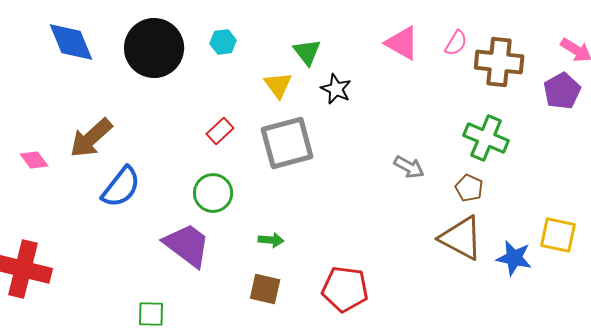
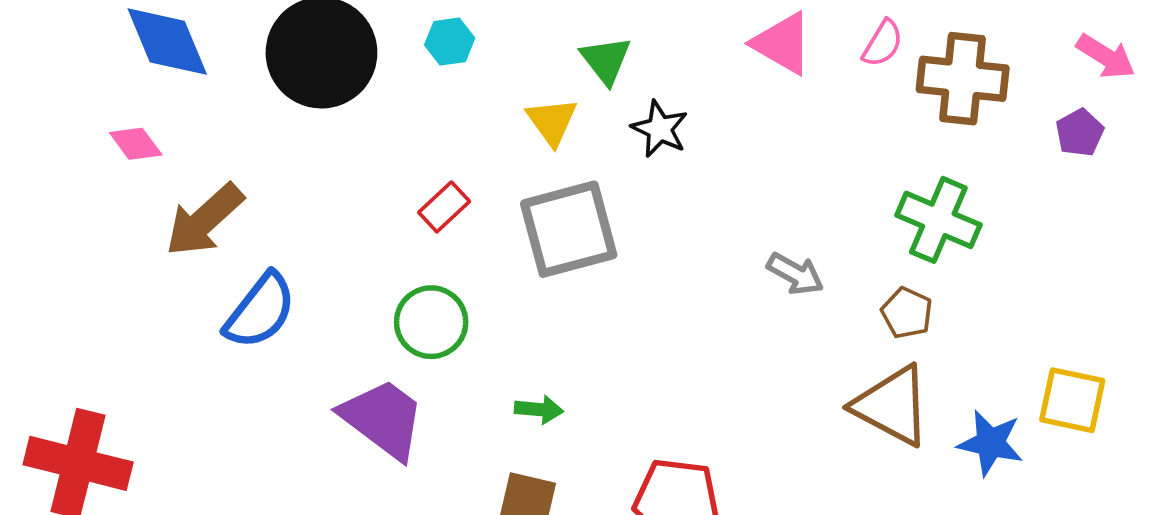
purple pentagon: (562, 91) -> (1080, 133), size x0.7
pink diamond: (34, 160) -> (136, 144), moved

